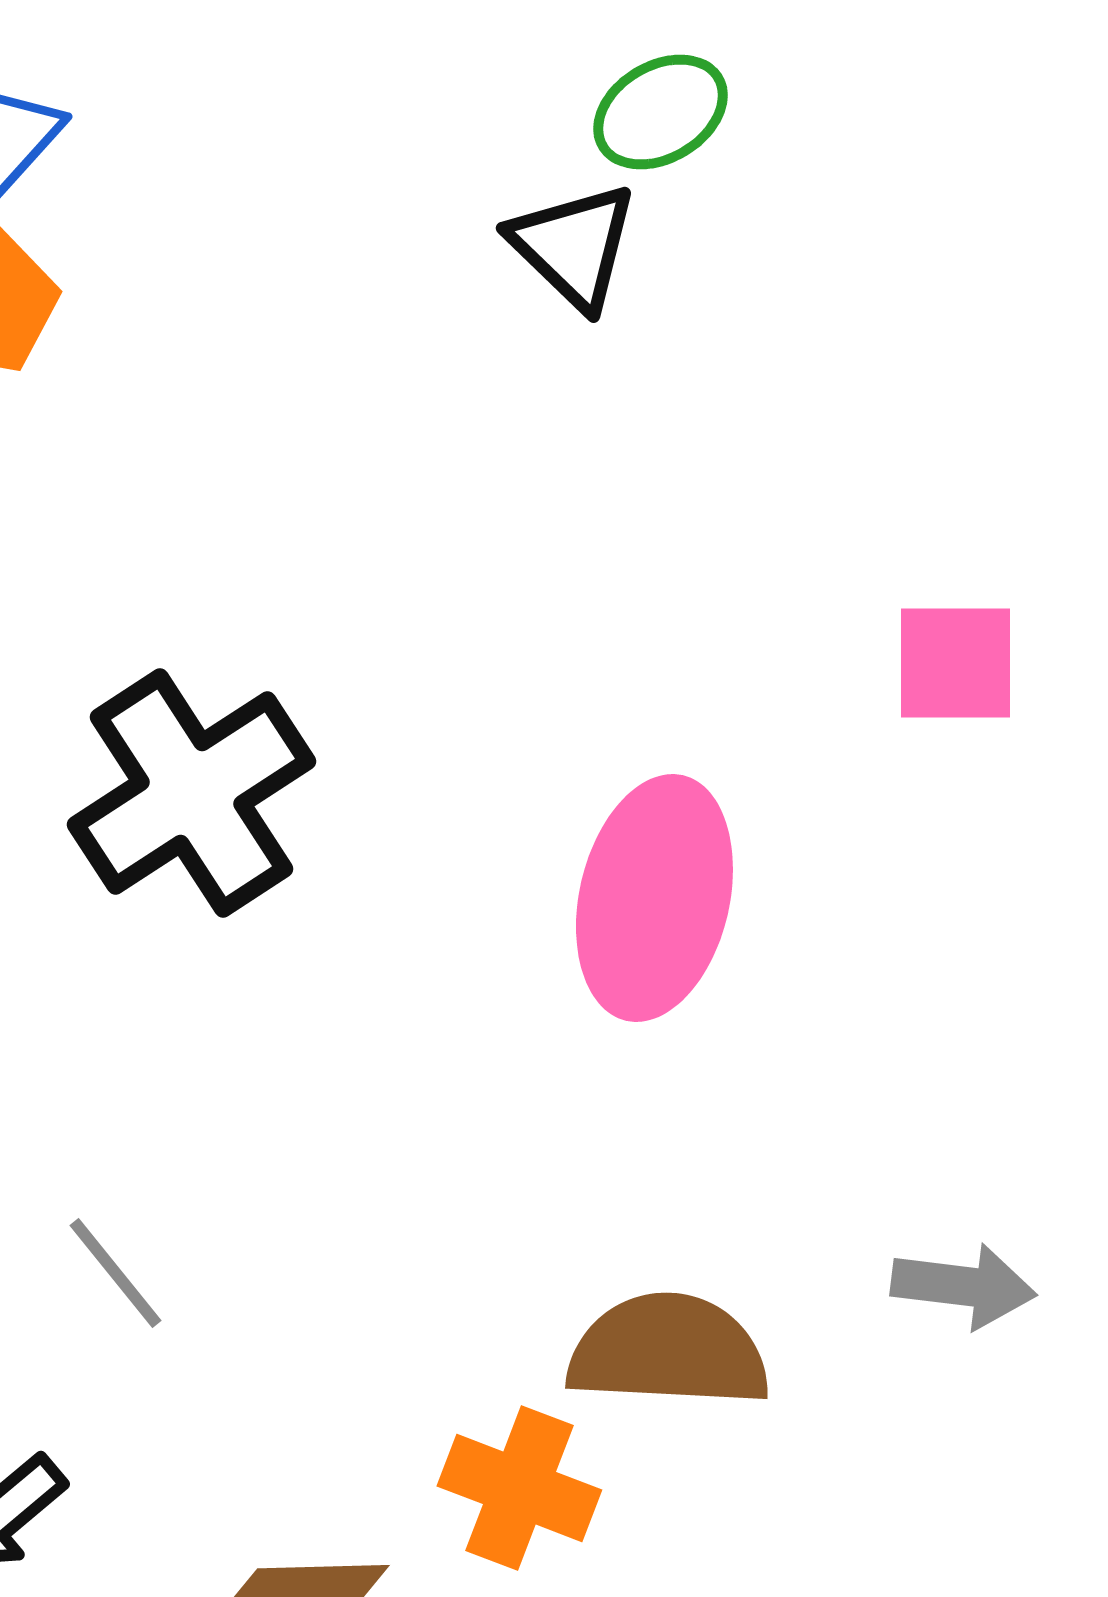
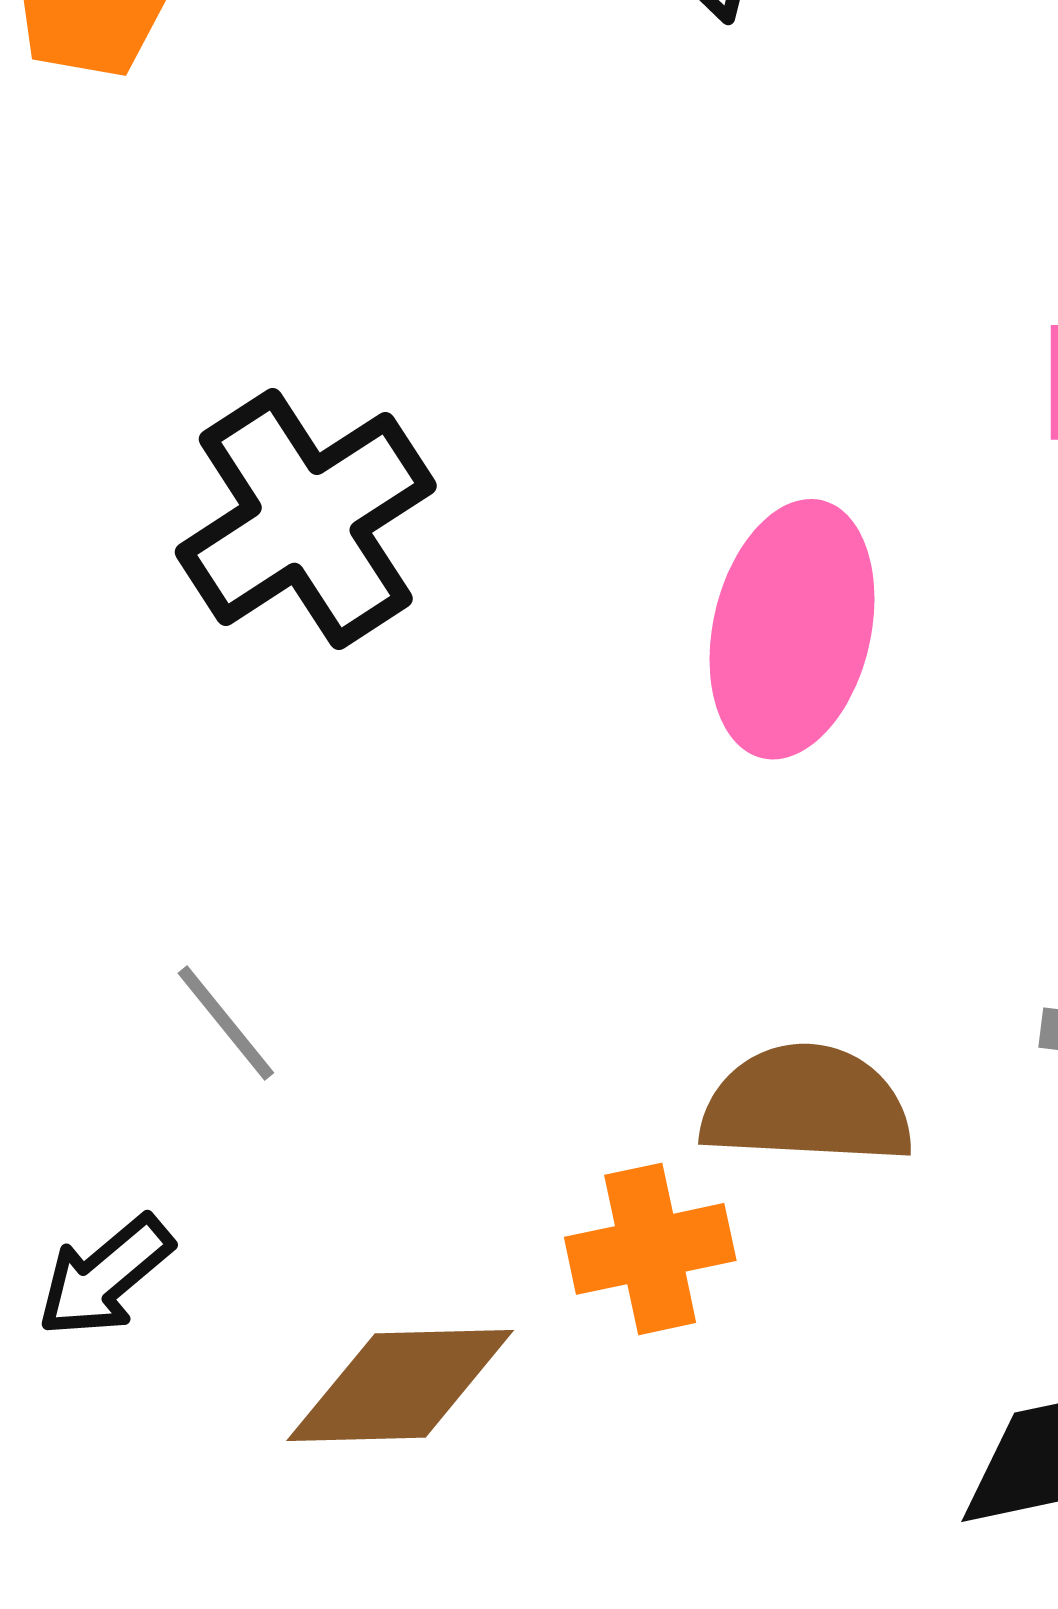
orange cross: (519, 1488) -> (650, 1249), turned -33

